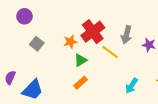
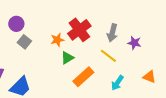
purple circle: (24, 16) -> (16, 24), moved
yellow line: (110, 52) -> (108, 56), moved
orange rectangle: (81, 83) -> (83, 77), moved, size x1.5

